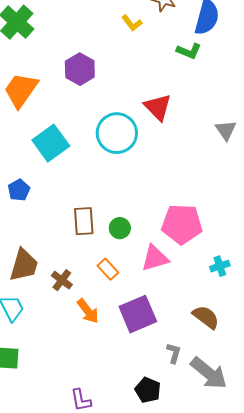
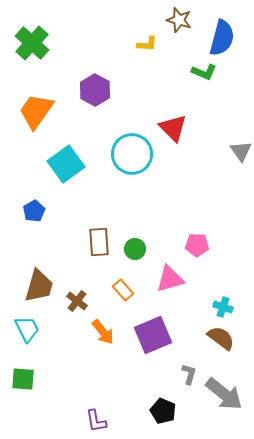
yellow L-shape: (132, 23) -> (147, 44), turned -50
pink pentagon: (182, 224) -> (197, 245), size x0.6
cyan cross: (220, 266) -> (223, 307), moved, turned 36

